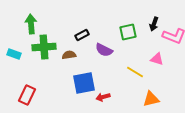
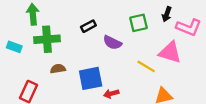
brown semicircle: (69, 55) -> (58, 69), moved
pink triangle: (157, 59) -> (170, 52), size x1.6

